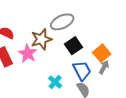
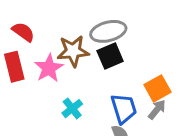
black square: (74, 46) -> (110, 56), moved
cyan cross: (55, 82) -> (72, 109), moved

